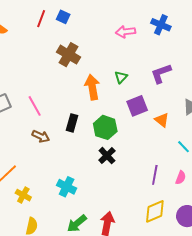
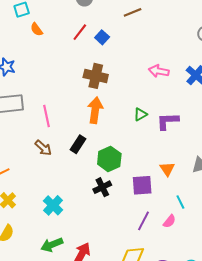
brown cross: (69, 55) -> (96, 76), turned -35
purple L-shape: (161, 73) -> (168, 121), moved
orange arrow: (92, 87) -> (95, 110), moved
purple square: (137, 106) -> (142, 185), moved
pink semicircle: (181, 178) -> (169, 221), moved

